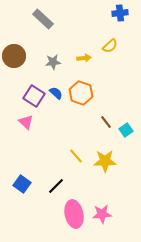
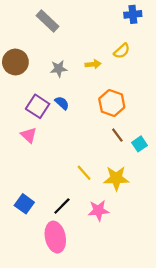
orange hexagon: (81, 93) -> (112, 103), moved
pink ellipse: (74, 214) -> (55, 237), moved
pink star: (102, 214) -> (98, 210), moved

